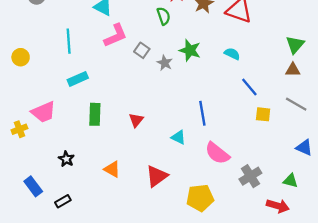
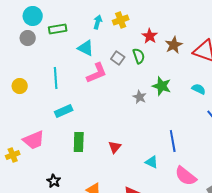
gray square: (142, 50) -> (118, 58), moved
yellow circle: (21, 57) -> (20, 86), moved

